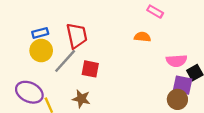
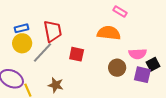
orange semicircle: (142, 37) -> (109, 33), size x1.6
red square: (90, 69) -> (77, 54), moved
brown circle: (177, 99) -> (117, 68), moved

